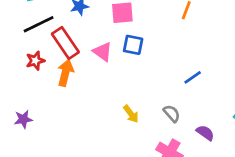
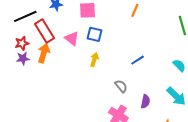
yellow arrow: (131, 114) -> (94, 60), moved, turned -128
purple star: (23, 119) -> (23, 58), moved
purple semicircle: (205, 133) -> (145, 101), turned 64

